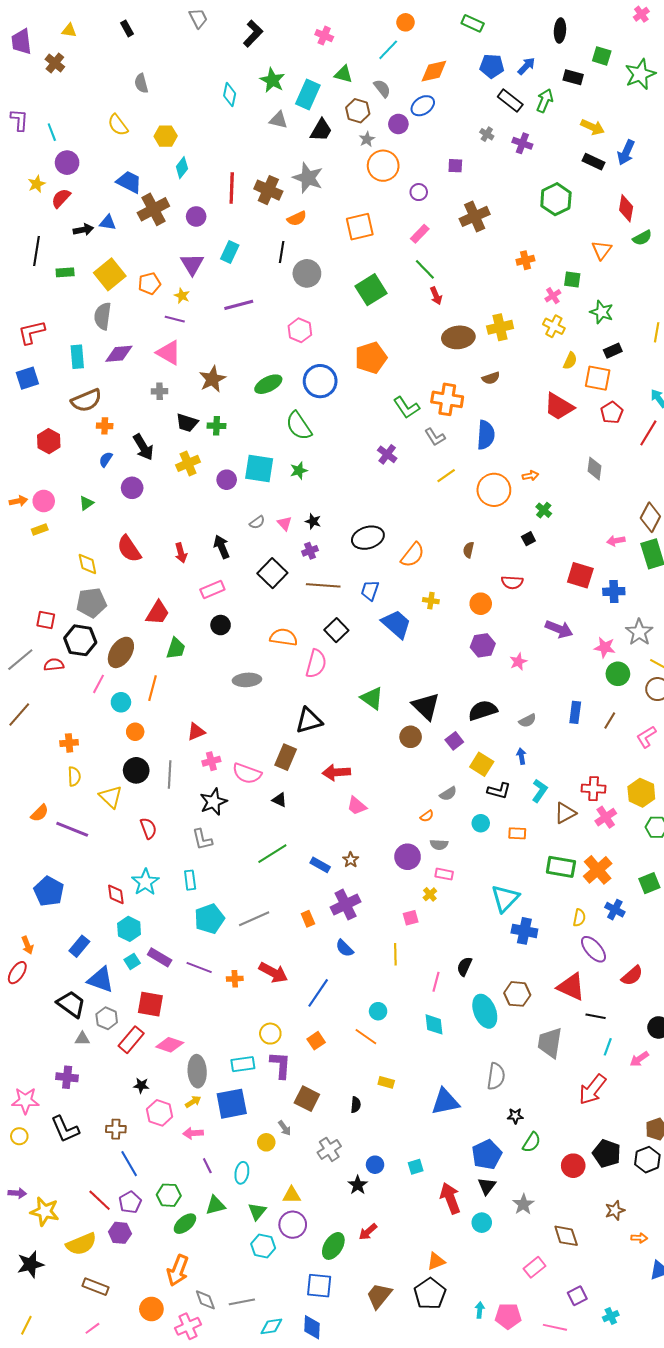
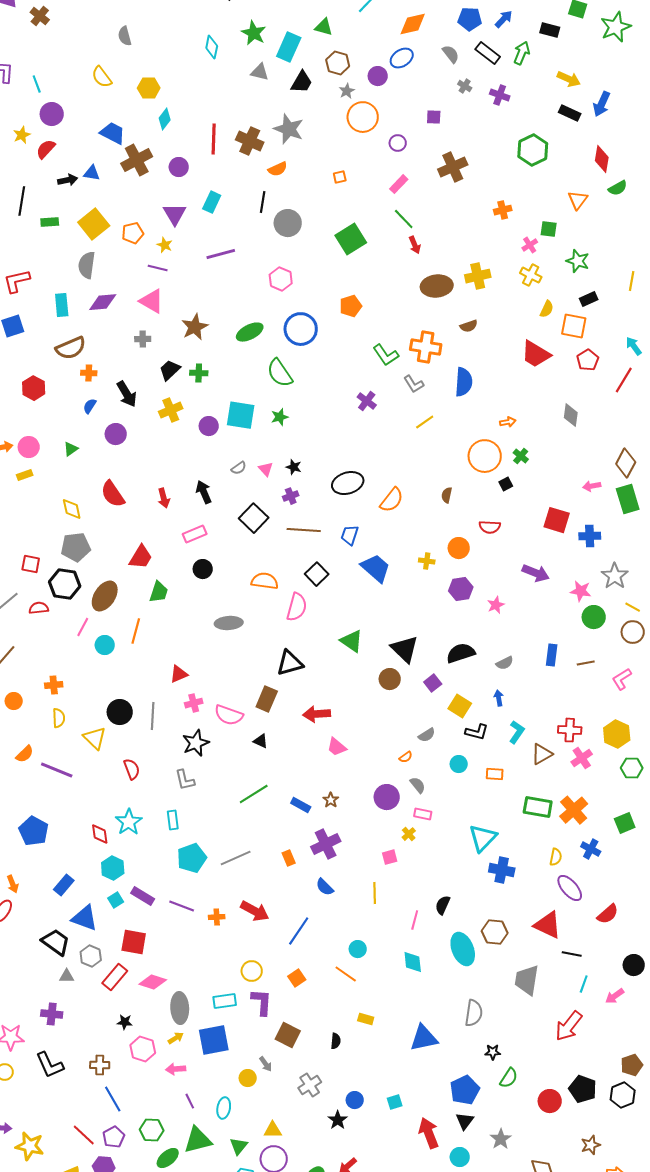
gray semicircle: (382, 88) -> (451, 54), moved
orange square: (360, 227) -> (340, 177), size x0.5
orange pentagon: (371, 358) -> (351, 306), size x0.7
black trapezoid: (187, 423) -> (170, 370), turned 120
orange circle: (494, 490) -> (485, 456), moved
yellow cross: (431, 601) -> (427, 561), moved
brown line: (610, 721) -> (586, 663), turned 48
orange circle: (135, 732) -> (14, 701), moved
gray semicircle: (439, 845) -> (418, 785), turned -132
green triangle: (215, 1205) -> (198, 1140), size x1.4

